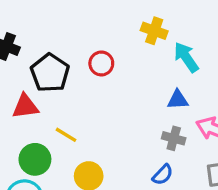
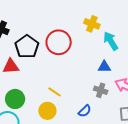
red circle: (101, 63) -> (59, 42), size x1.6
yellow line: (66, 135) -> (55, 92), moved
blue semicircle: (163, 175) -> (85, 111), moved

